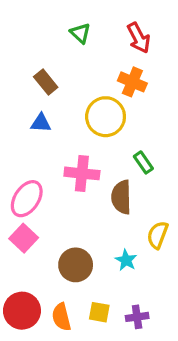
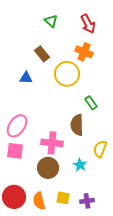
brown rectangle: (46, 82) -> (42, 54), moved
pink cross: (82, 173) -> (52, 143), moved
pink square: (24, 238) -> (15, 151), turned -36

